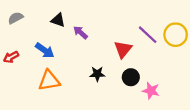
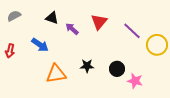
yellow circle: (176, 35) -> (157, 45), moved
red triangle: (123, 49) -> (99, 22), moved
red arrow: (11, 57) -> (10, 51), turned -48
orange triangle: (49, 81) -> (56, 74), moved

